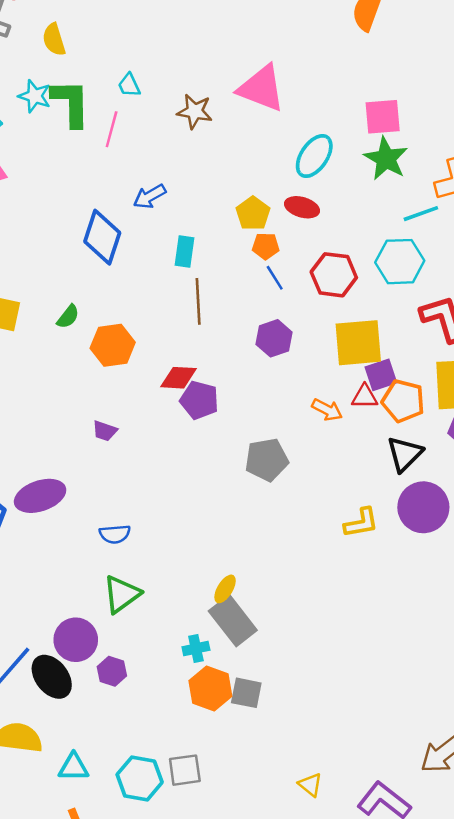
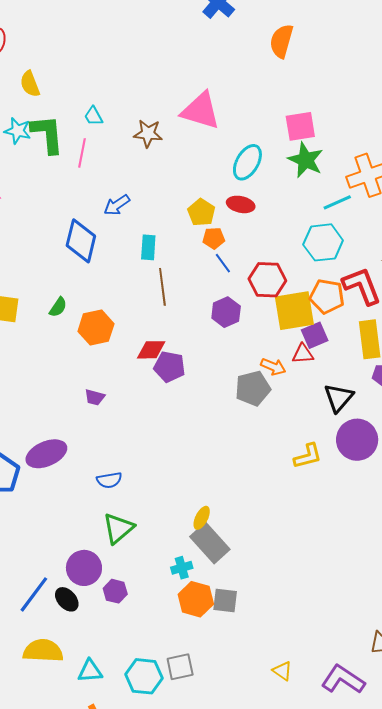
red hexagon: (334, 275) -> (267, 280), moved
orange pentagon: (403, 401) -> (327, 296), moved
gray pentagon: (267, 460) -> (253, 388), moved
black ellipse: (52, 677) -> (67, 599), size x0.7

